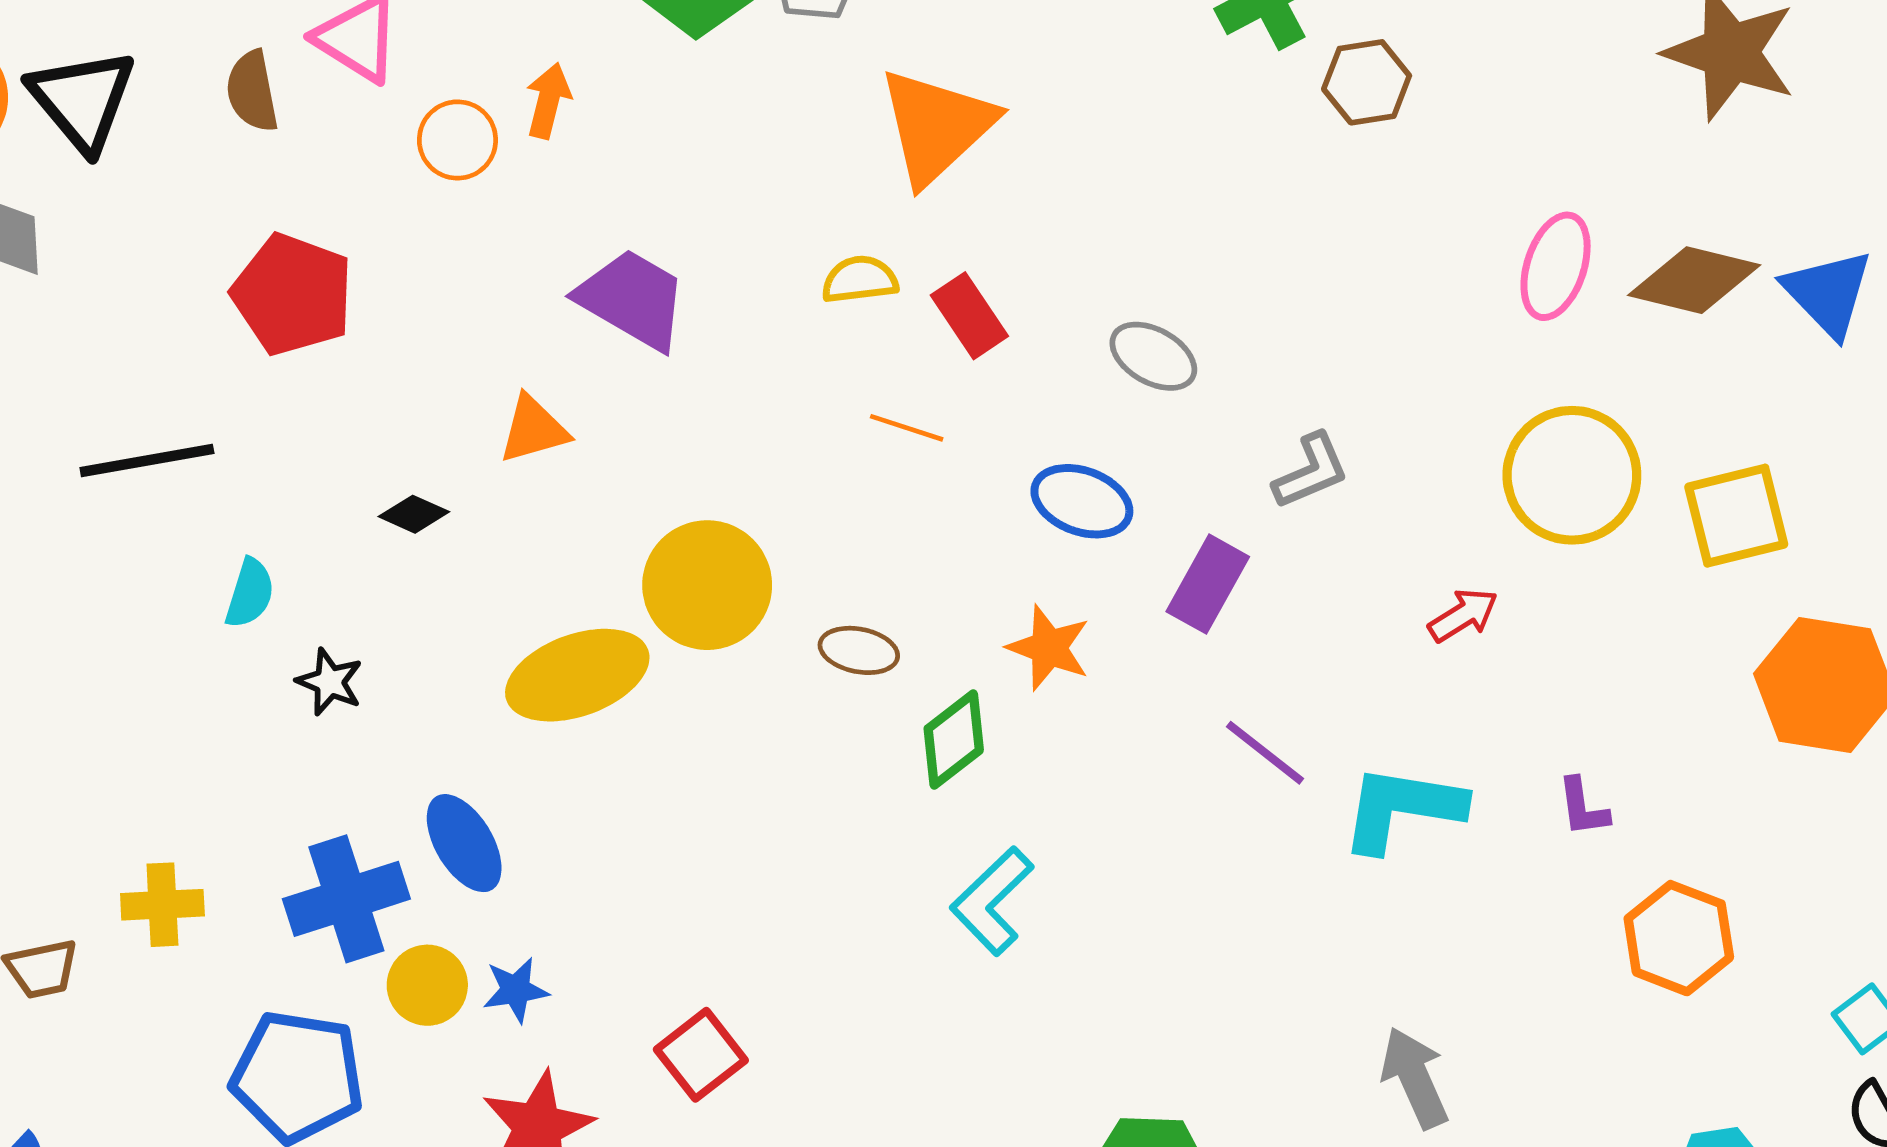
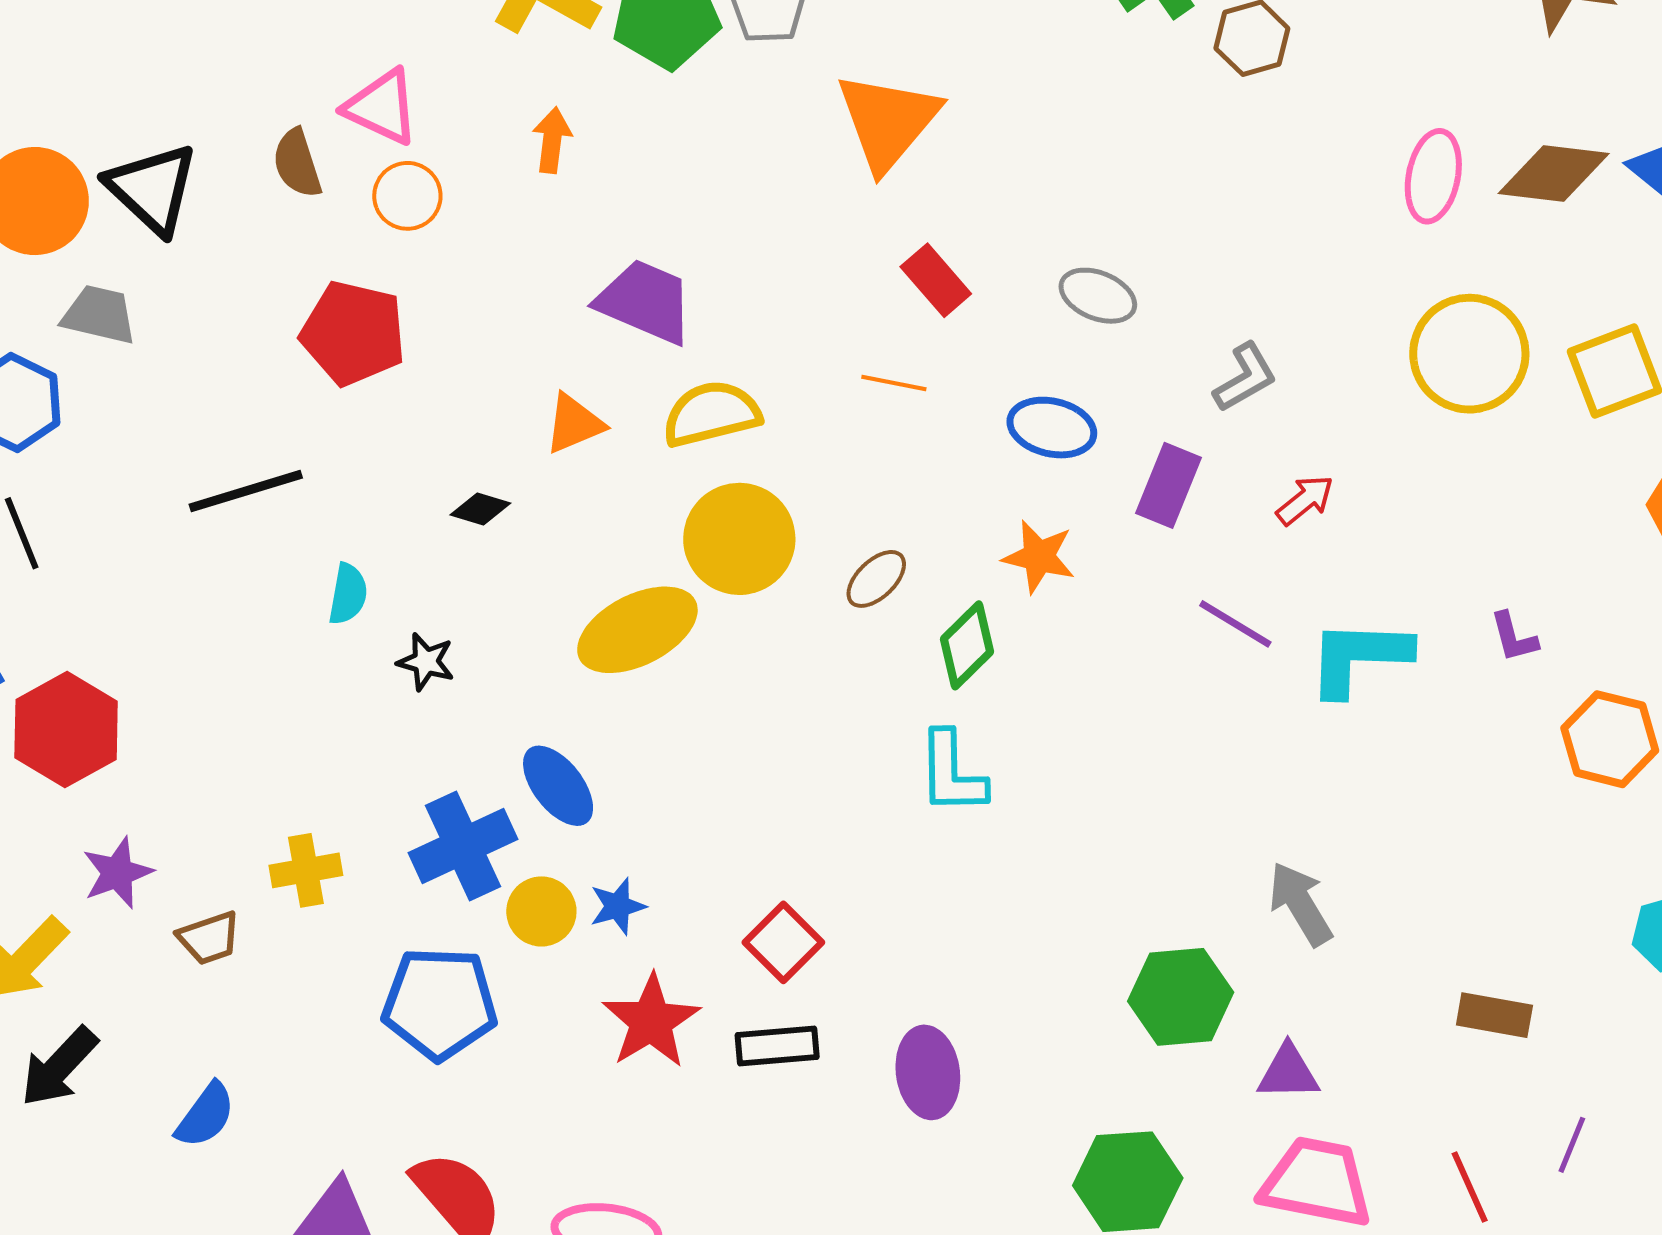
orange circle: (457, 140) -> (407, 196), moved
yellow semicircle: (860, 280) -> (711, 414), moved, size x1.5
red arrow: (1463, 615) -> (1305, 500), moved
brown ellipse: (859, 650) -> (876, 579), turned -48
cyan L-shape: (992, 901) -> (952, 773), moved, turned -40
gray arrow: (1415, 1078) -> (1300, 904), moved

